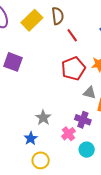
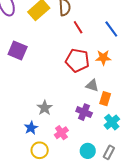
red pentagon: (73, 68) -> (77, 60), turned 30
pink cross: (68, 134) -> (61, 133), moved
cyan circle: (87, 150) -> (88, 151), moved

